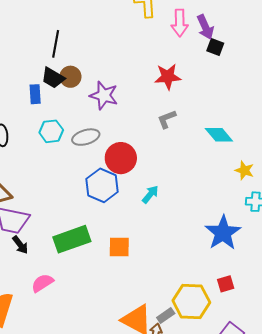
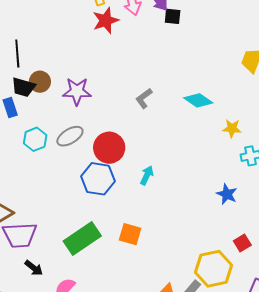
red star: (168, 77) -> (106, 20), moved
blue star: (223, 233) -> (227, 194), size x0.6
black arrow: (20, 245) -> (34, 268), moved
orange square: (119, 247) -> (130, 234), turned 30

